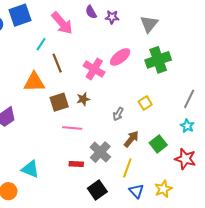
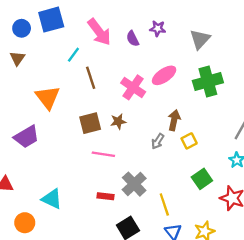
purple semicircle: (91, 12) -> (133, 39), moved
orange triangle: (34, 82) -> (48, 97), moved, turned 50
yellow square: (145, 103) -> (189, 141), moved
brown arrow: (131, 139) -> (174, 120), moved, turned -30
yellow line: (127, 168) -> (164, 204), turned -42

